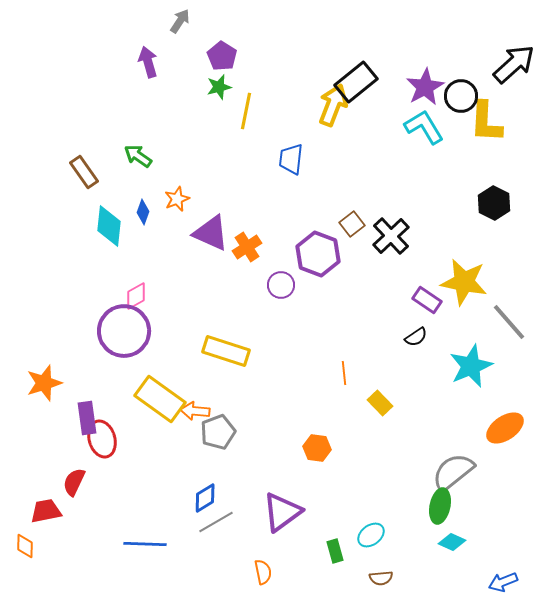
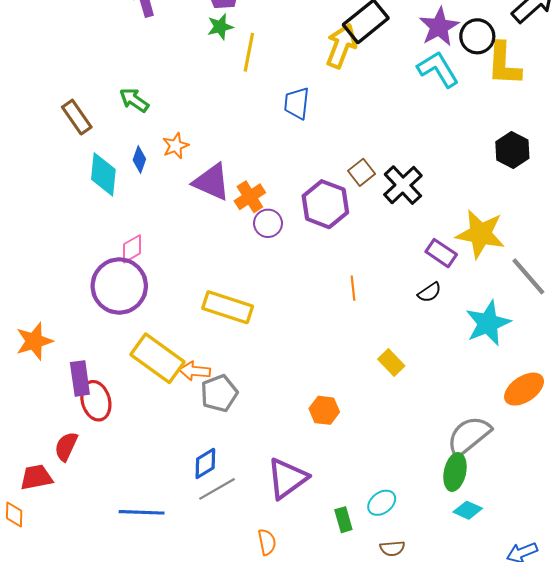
purple circle: (281, 285) -> (268, 223), moved
orange line: (344, 373) -> (353, 288), moved

